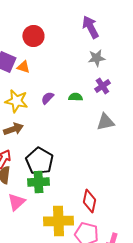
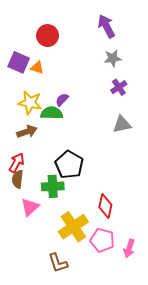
green semicircle: (75, 97) -> (52, 113), moved, size x1.5
black pentagon: (39, 161) -> (69, 165), moved
yellow cross: (58, 221) -> (73, 227), turned -32

